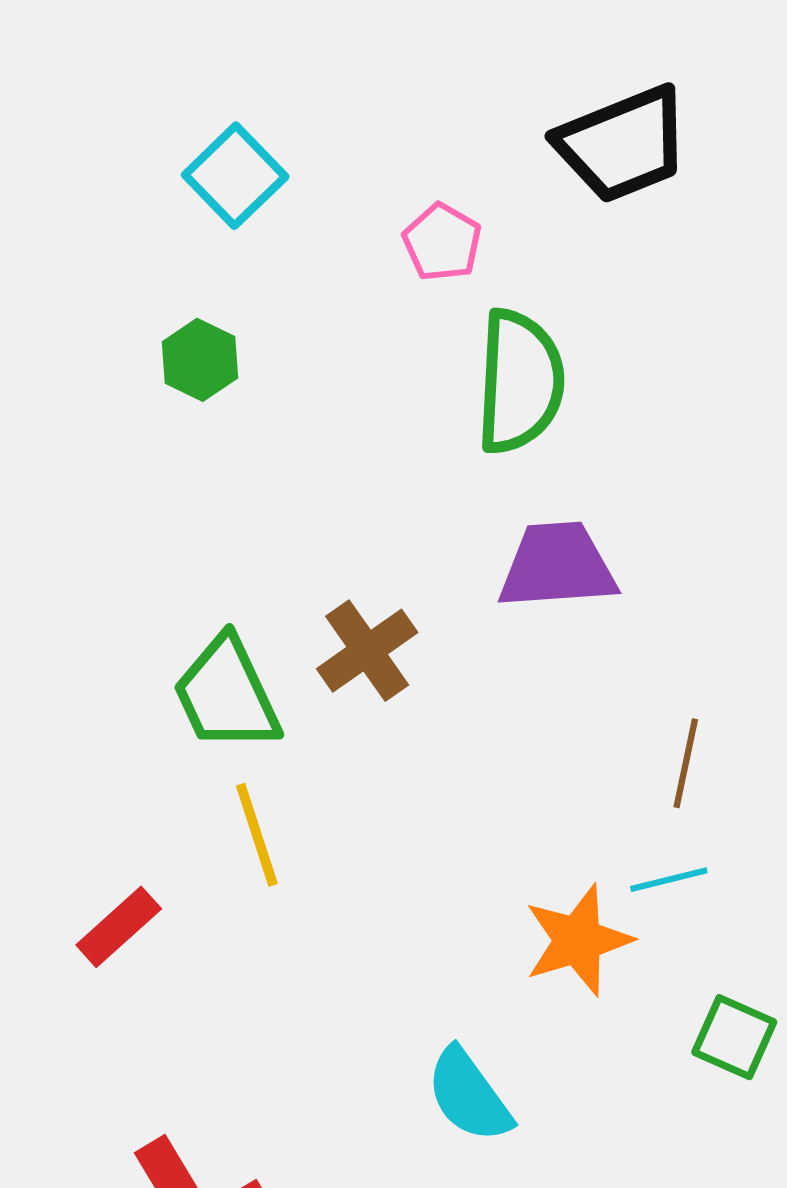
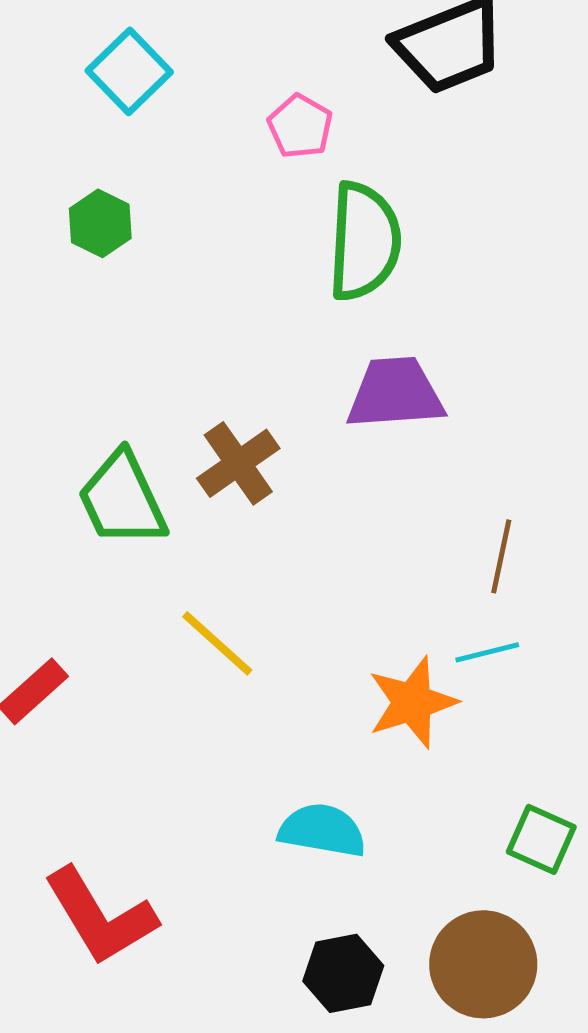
yellow line: (257, 835) -> (217, 643), moved, turned -30
green square: (734, 1037) -> (541, 839), moved
cyan semicircle: (469, 1095) -> (322, 830), turned 136

